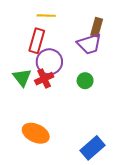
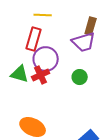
green triangle: (22, 78) -> (20, 74), turned -36

